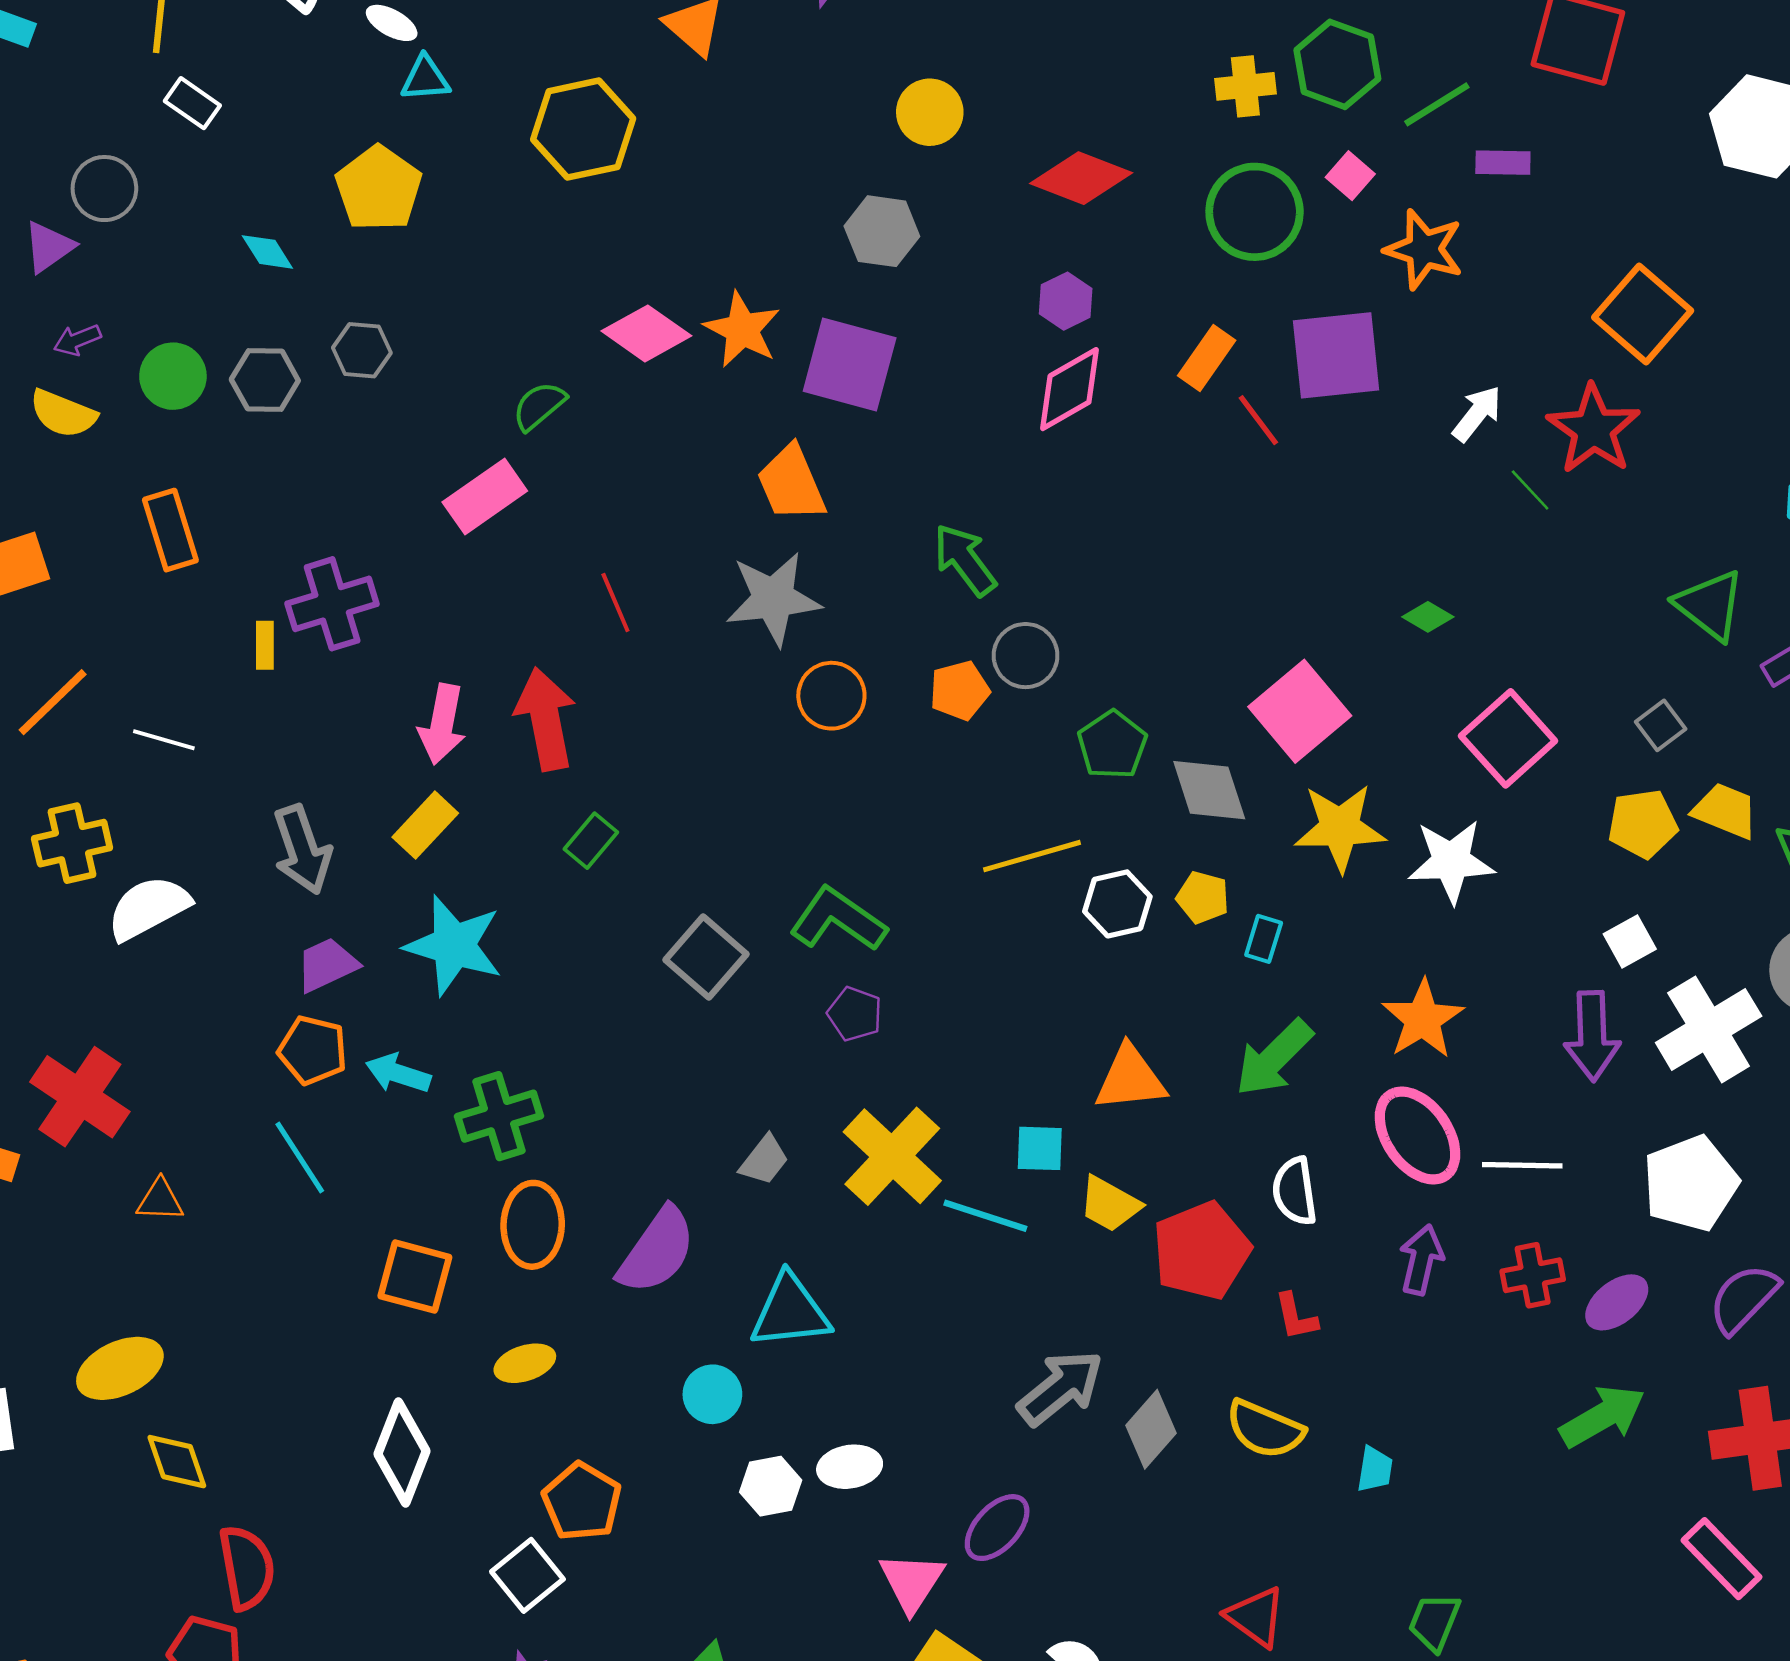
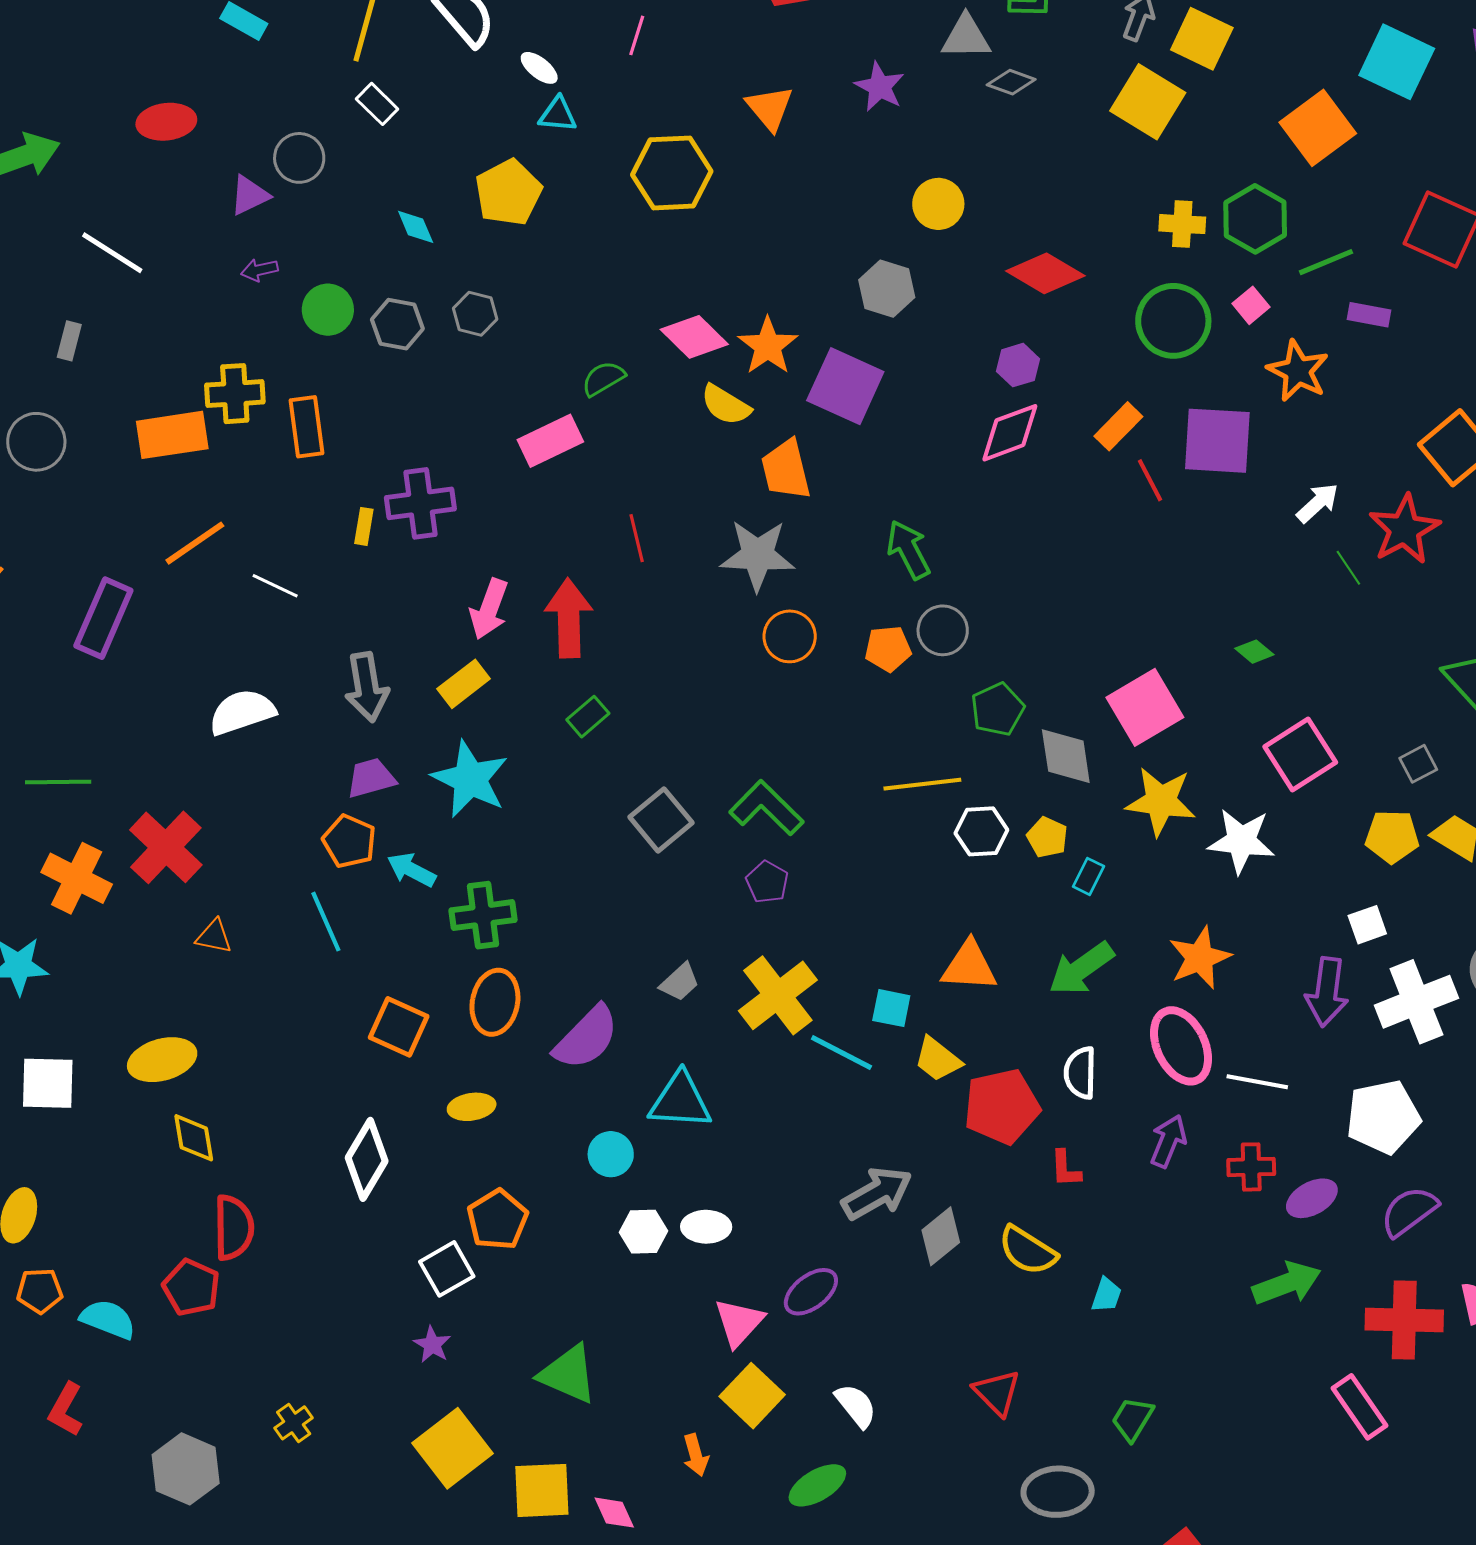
yellow semicircle: (63, 414) -> (726, 405), moved
yellow cross: (72, 843) -> (235, 394), moved

